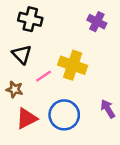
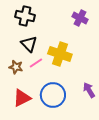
black triangle: (22, 54) -> (29, 44), moved
brown star: (15, 89) -> (16, 67), moved

